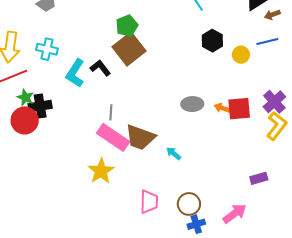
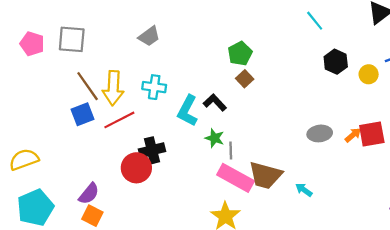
brown square: (129, 49) -> (245, 79), size x0.5
green star: (25, 97) -> (215, 138), moved
orange arrow: (222, 108) -> (353, 135), turned 126

